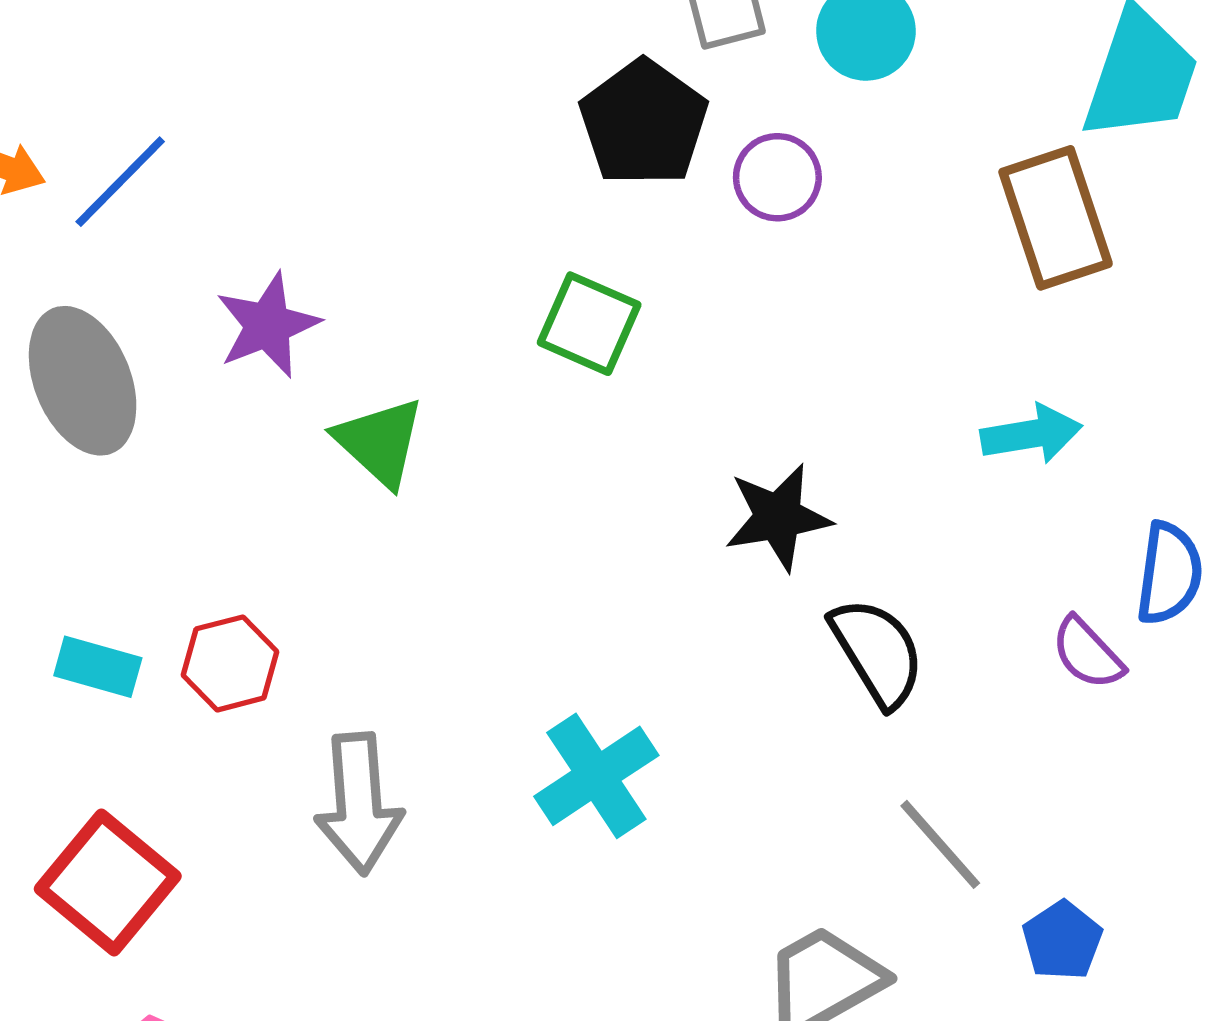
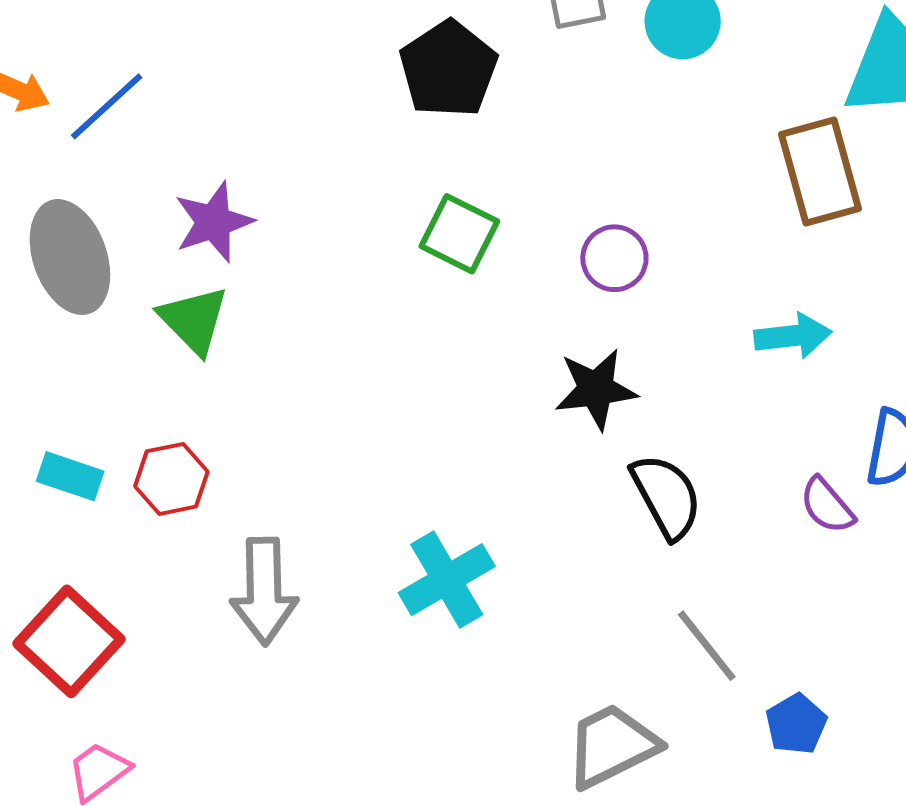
black pentagon: (644, 123) -> (448, 69), moved
purple circle: (777, 177) -> (614, 258), moved
green triangle: (380, 442) -> (194, 320), moved

